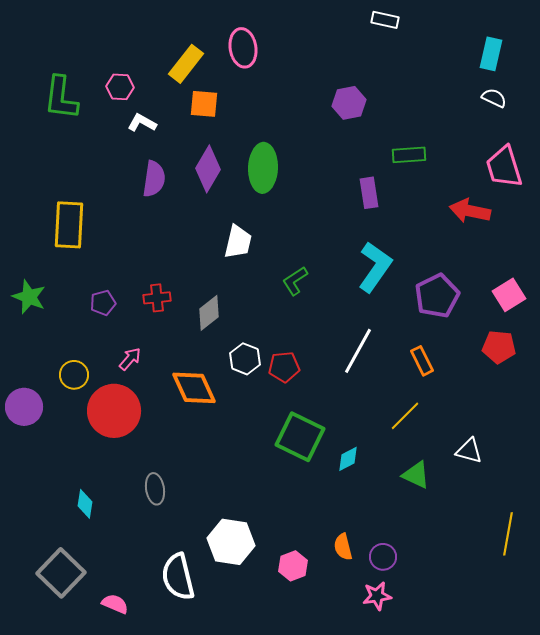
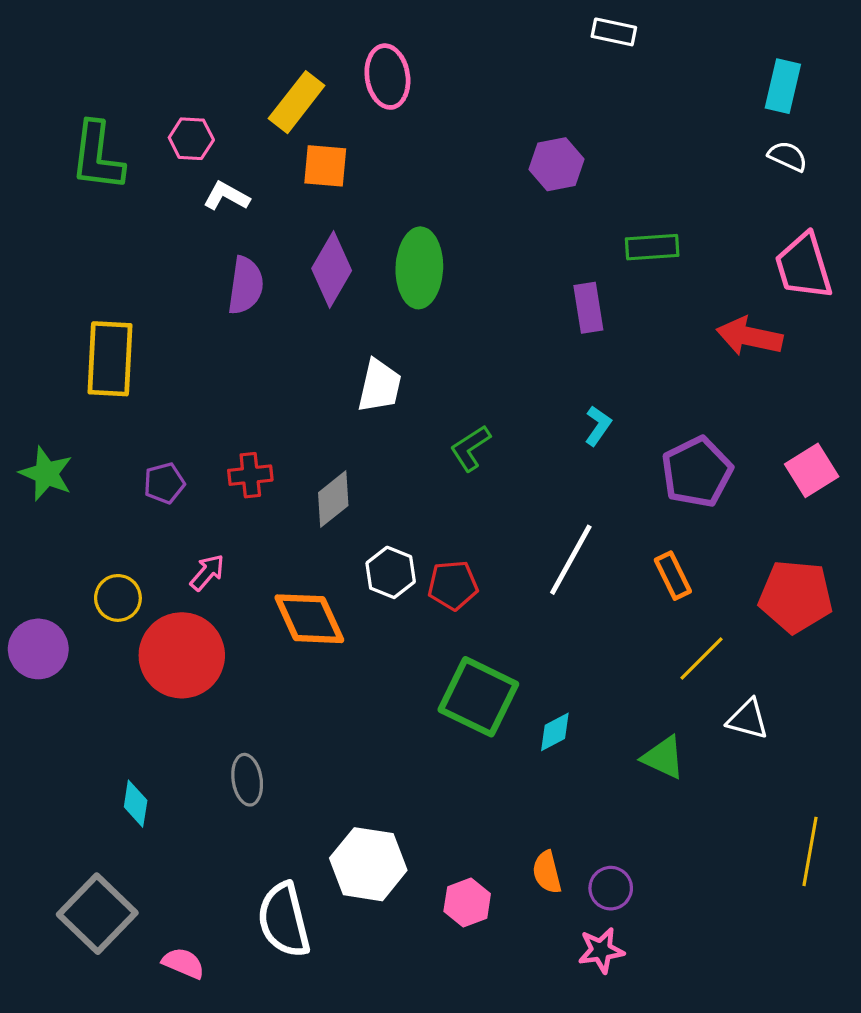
cyan L-shape: (375, 267) -> (598, 426), size x0.5
red pentagon: (499, 347) -> (796, 596), moved, size x1.4
yellow line: (405, 416) -> (702, 659), moved

